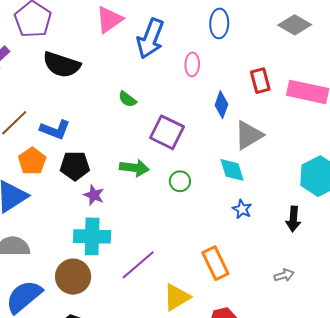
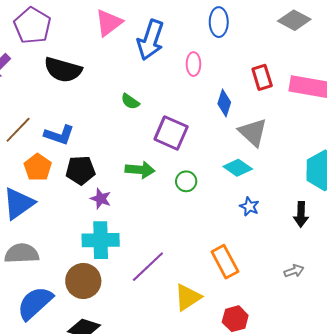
gray triangle: (249, 135) -> (253, 132), turned -44
cyan diamond: (232, 170) -> (238, 168), turned -36

